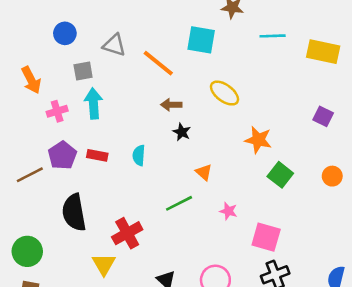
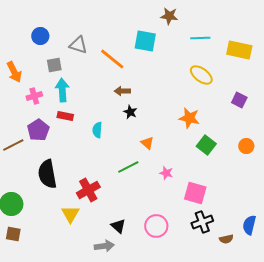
yellow ellipse: (225, 93) -> (201, 75), moved
red rectangle: (97, 155) -> (65, 116), moved

